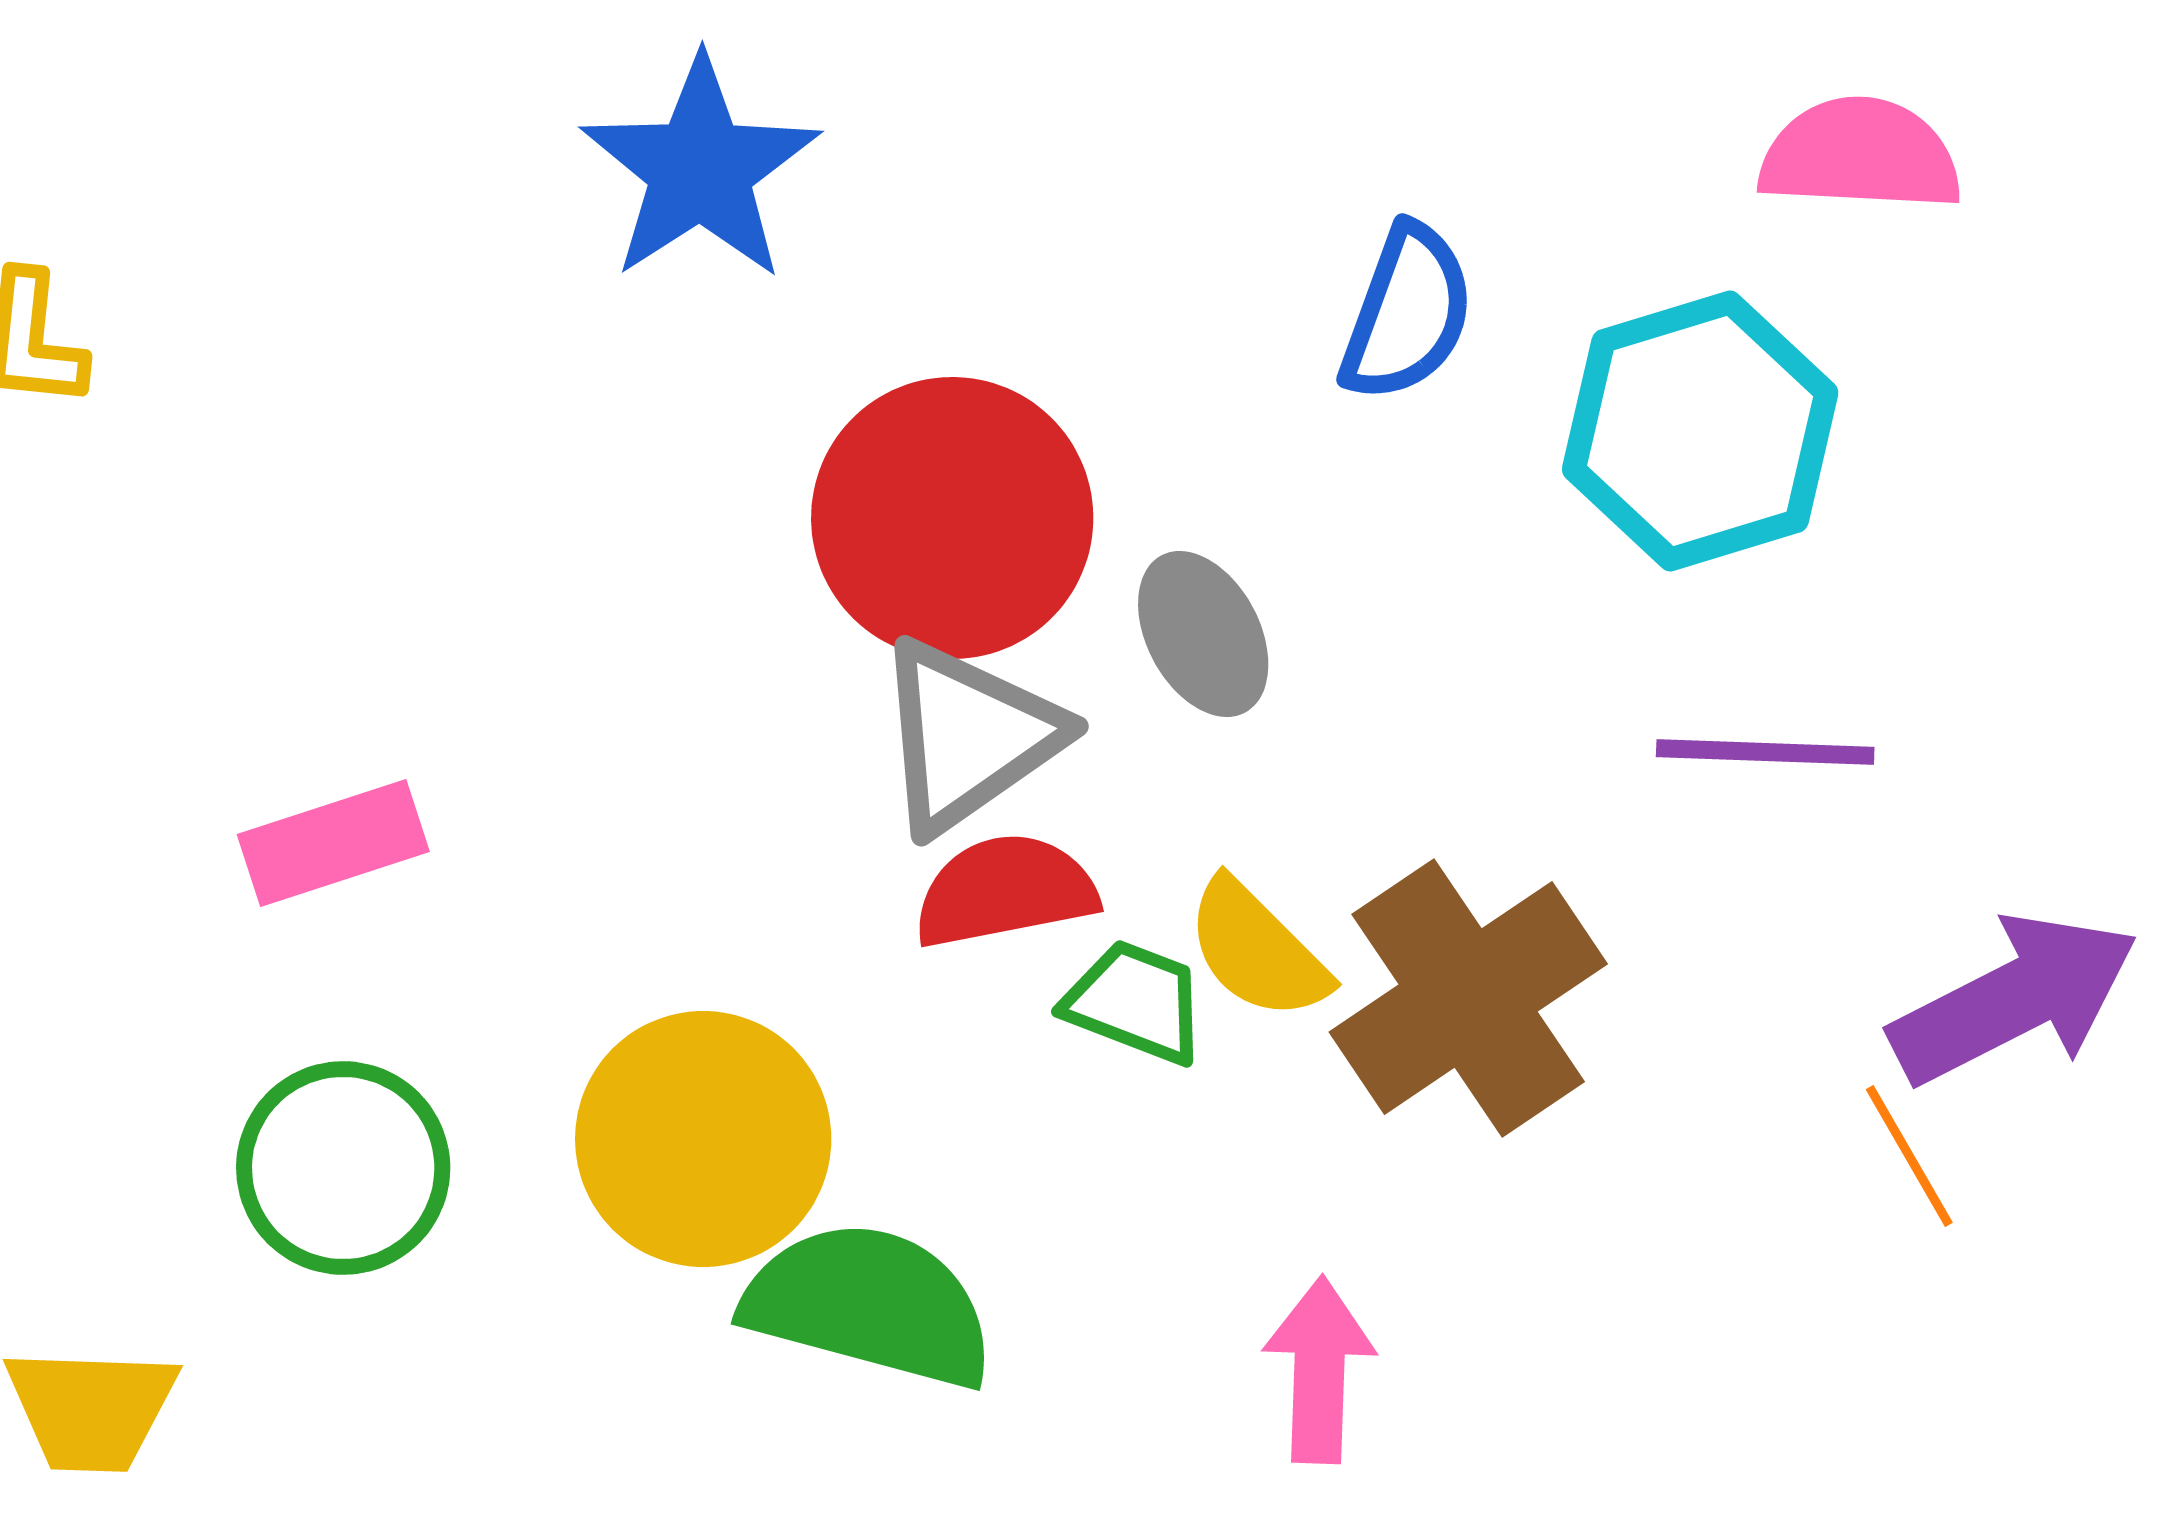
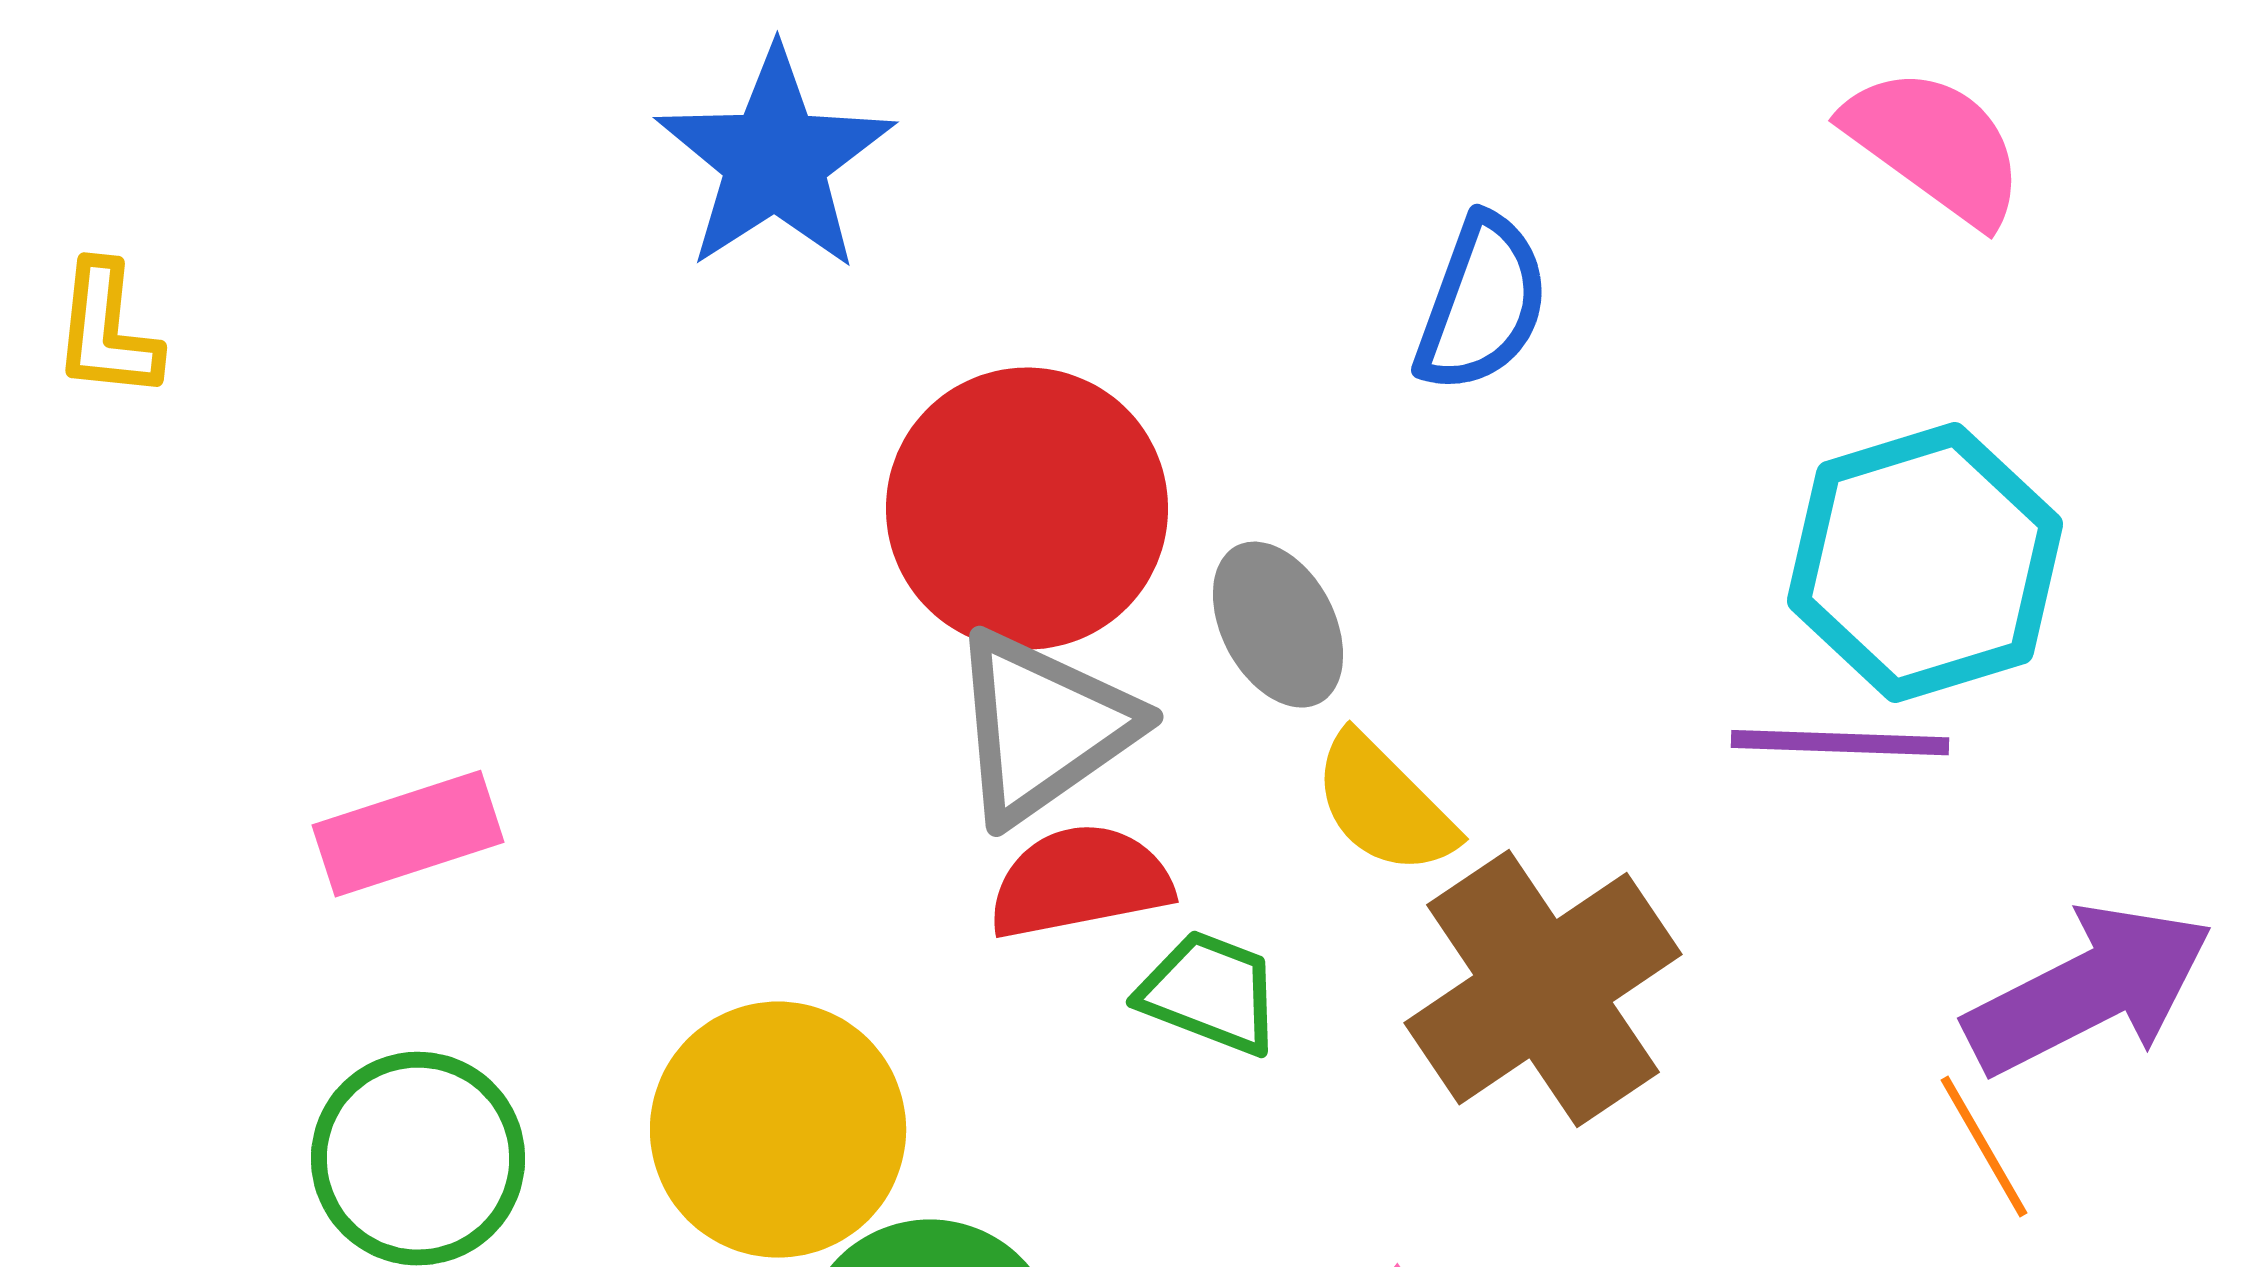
pink semicircle: (1860, 155) -> (1935, 146), turned 33
cyan hexagon: (1700, 431) -> (1925, 563), moved
yellow semicircle: (1257, 950) -> (1384, 805), moved

